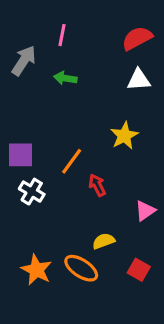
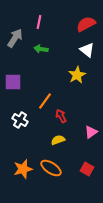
white triangle: (139, 80) -> (87, 50), turned 42
yellow star: (124, 136) -> (77, 75), moved
purple square: (21, 155) -> (13, 82), moved
yellow semicircle: (104, 241) -> (58, 140), moved
orange star: (36, 270) -> (23, 169), turned 30

